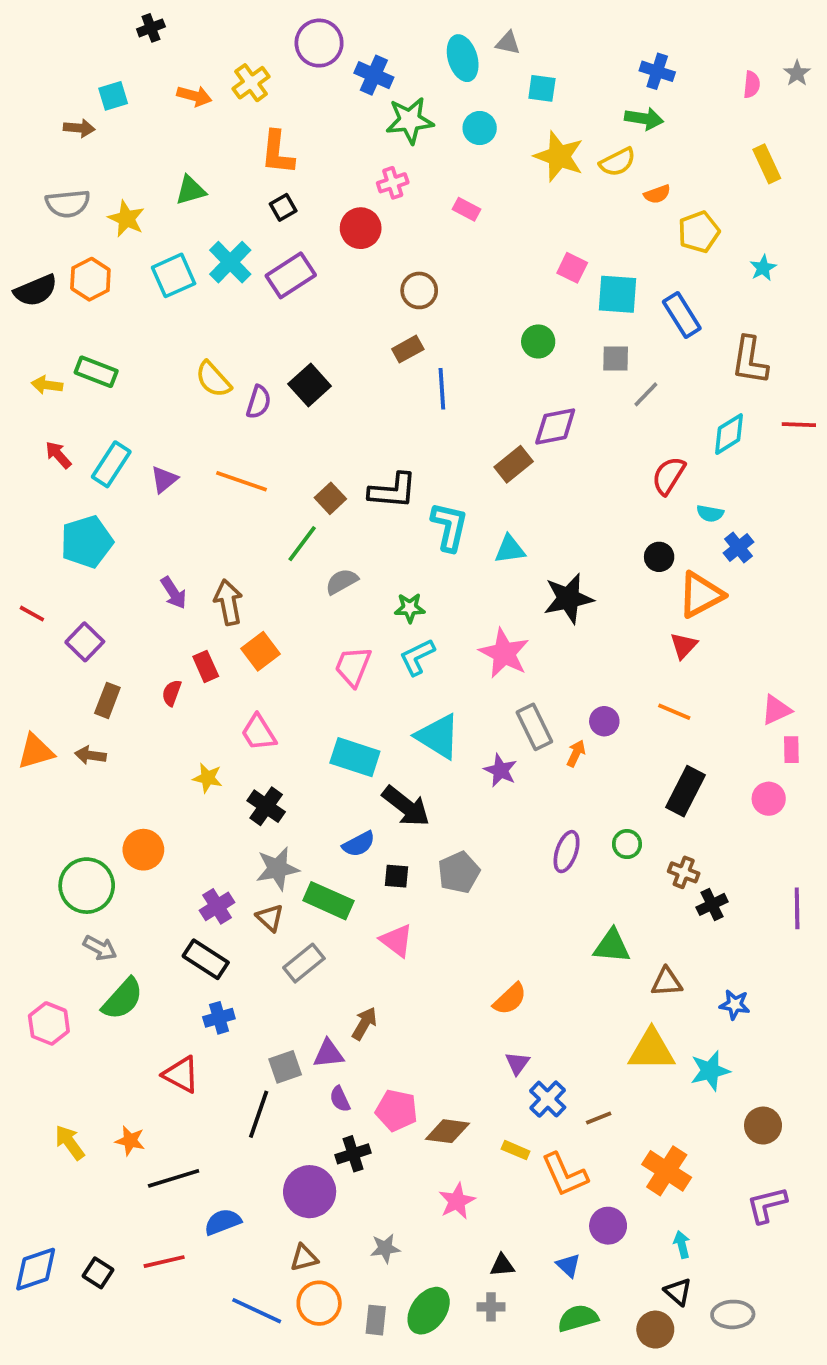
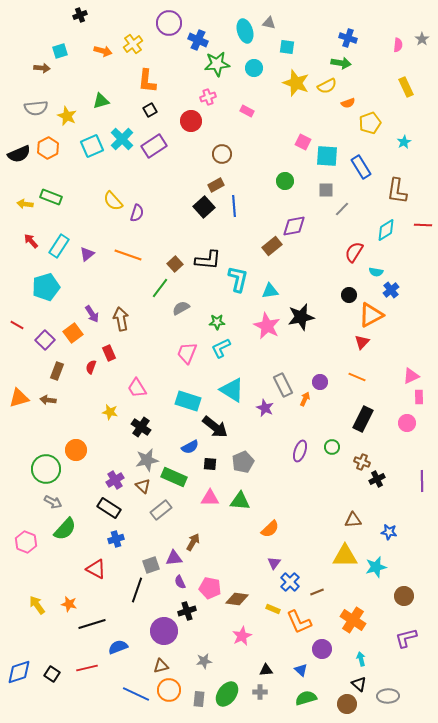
black square: (310, 385) -> (204, 207), moved
orange square: (260, 651) -> (73, 333), moved
pink star: (504, 653) -> (267, 326), moved
pink triangle: (396, 940) -> (210, 498), turned -36
green triangle: (612, 946) -> (240, 501), moved

